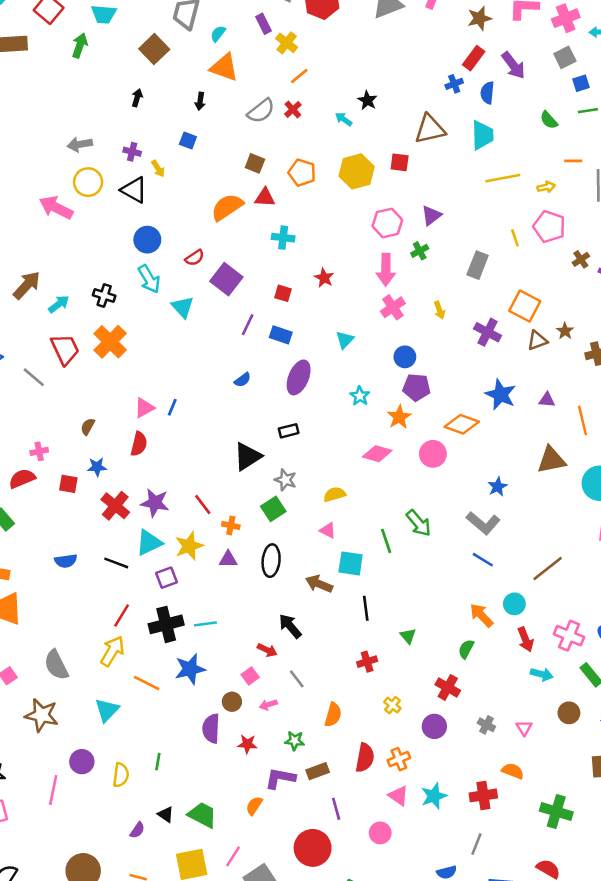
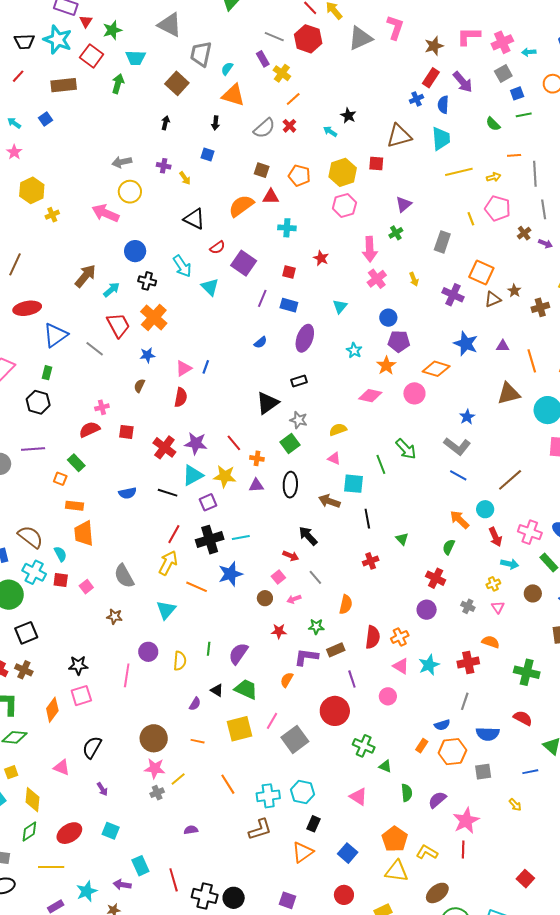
black triangle: (134, 190) -> (194, 219), moved
pink hexagon: (387, 223) -> (344, 206), moved
blue circle: (147, 240) -> (135, 251), moved
blue star: (97, 467) -> (147, 355), moved
yellow star: (189, 546) -> (225, 476), turned 30
yellow cross: (392, 705) -> (493, 584), moved, turned 32
brown star: (42, 715) -> (114, 617), size x0.6
purple semicircle: (211, 728) -> (238, 654), moved, turned 35

